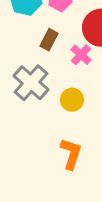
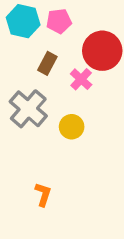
orange L-shape: (71, 154) -> (43, 194), moved, size x0.7

